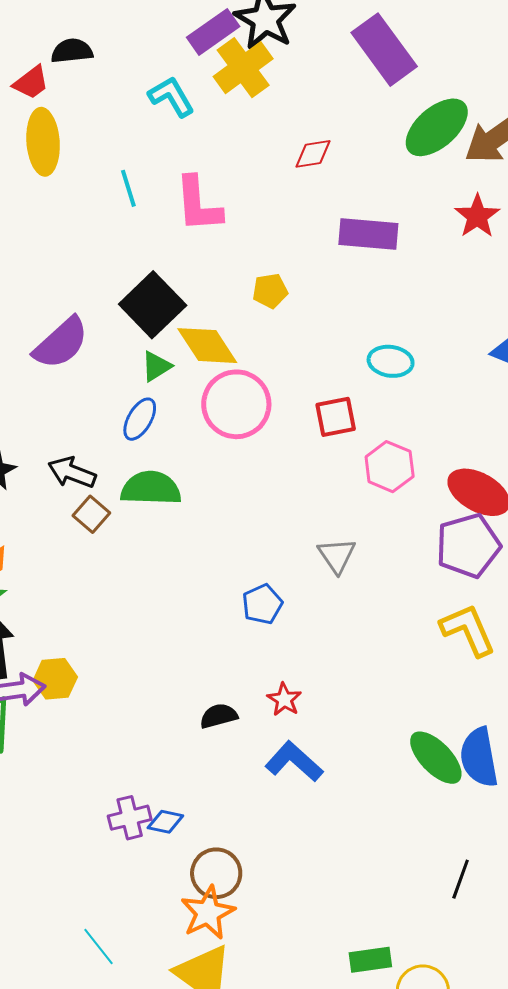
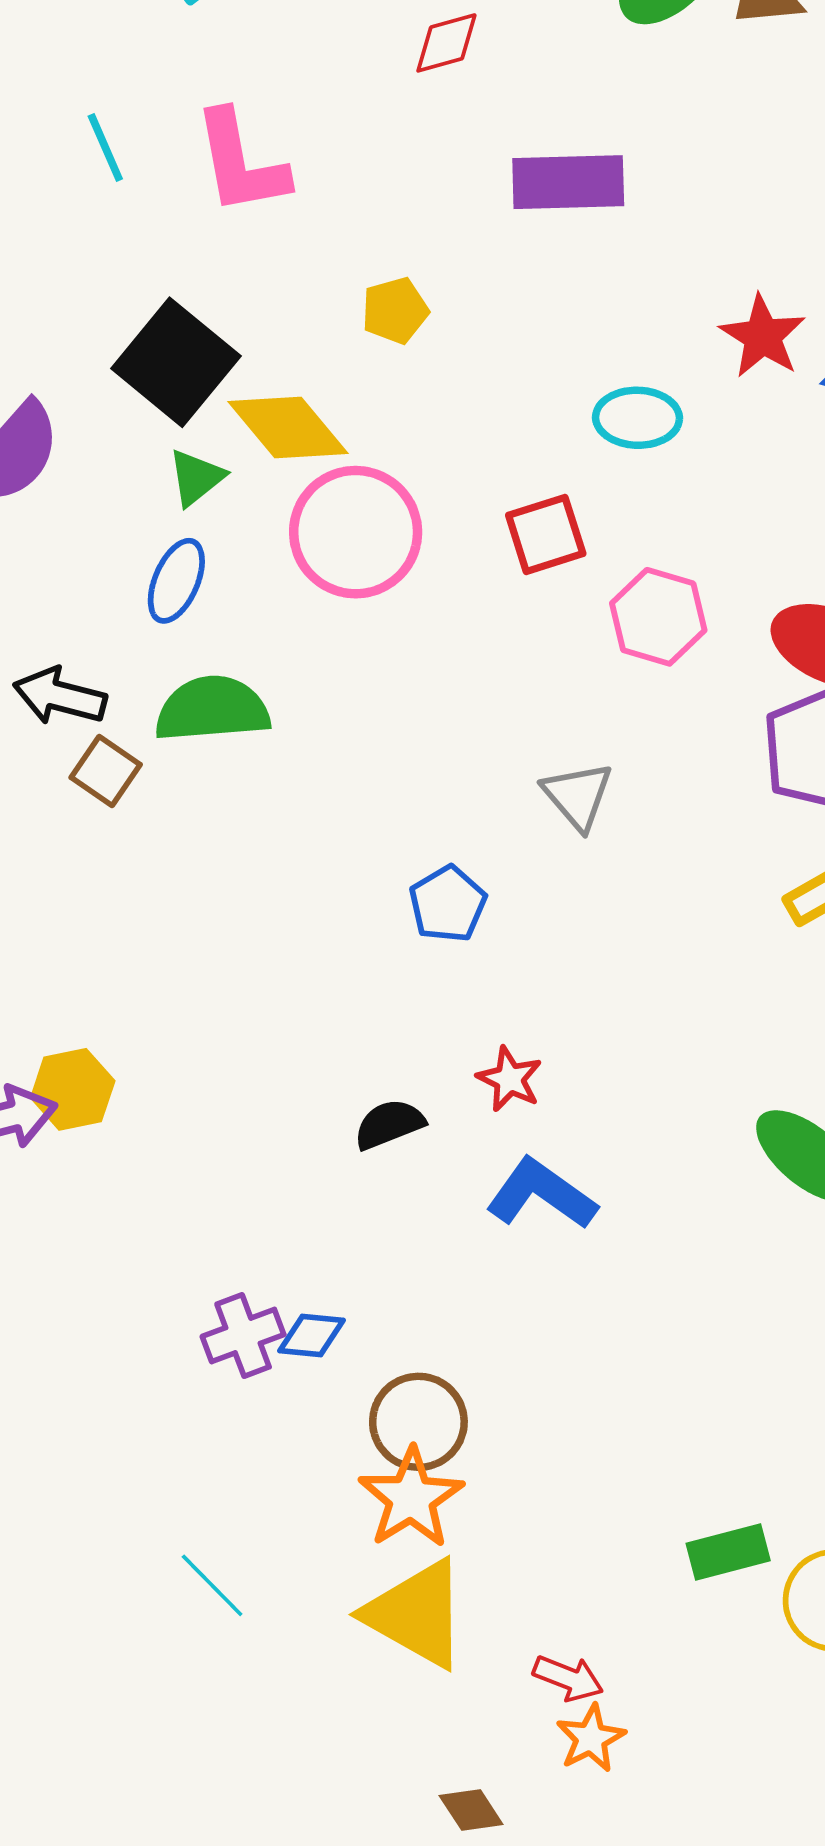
red star: (477, 216) -> (763, 336), moved

